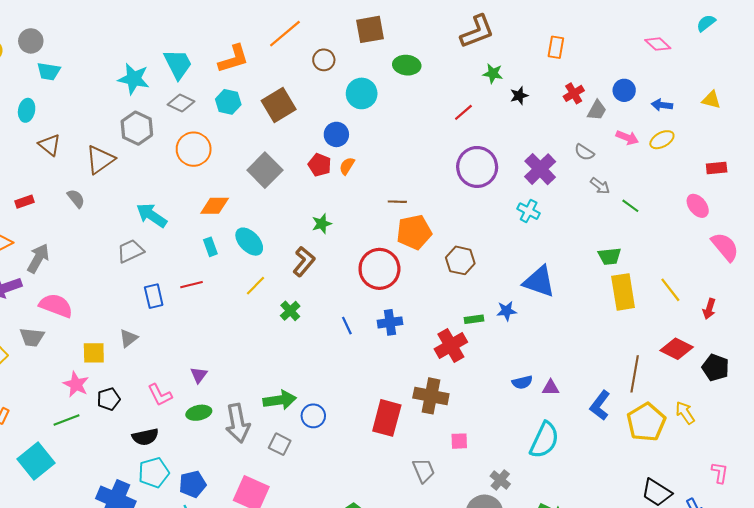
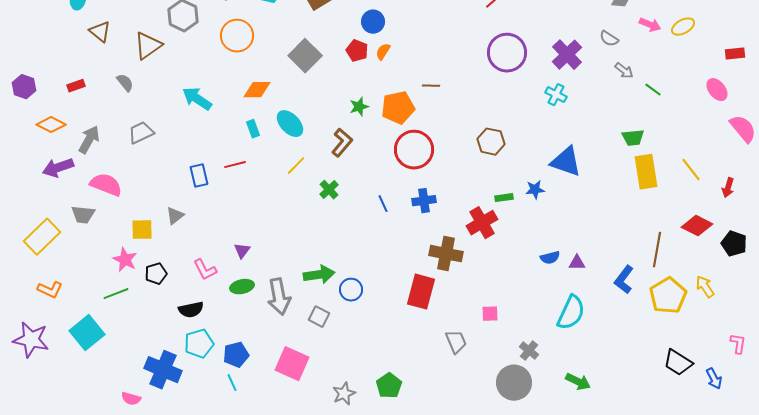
orange pentagon: (414, 232) -> (398, 108), moved
gray trapezoid: (131, 251) -> (141, 133), moved
brown cross: (431, 396) -> (446, 254), moved

